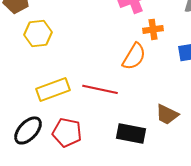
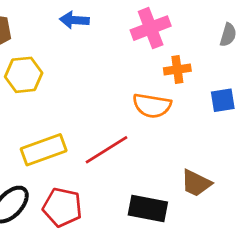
orange semicircle: (134, 56) -> (152, 106), turned 68
red line: (100, 89) -> (106, 150), turned -44

